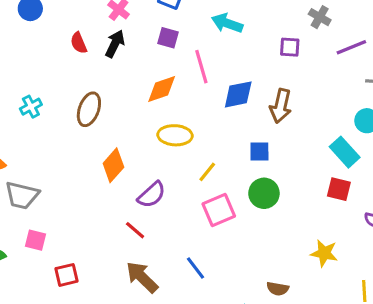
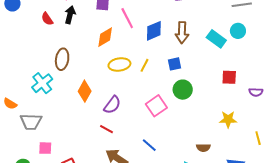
cyan cross: (31, 107) -> (42, 83), moved, size x1.5
cyan rectangle: (345, 152) -> (216, 39), moved
yellow line: (207, 172) -> (144, 65), moved

